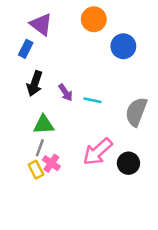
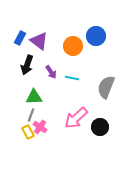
orange circle: (94, 19) -> (73, 46), moved
purple triangle: (41, 24) -> (39, 41), moved

